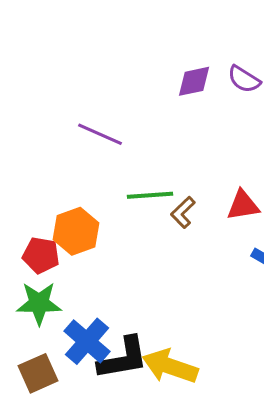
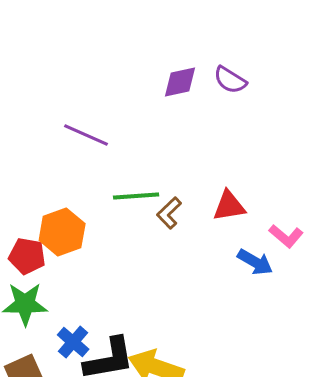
blue cross: (87, 341) -> (73, 342), size x0.7

